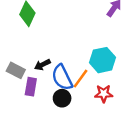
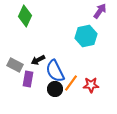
cyan hexagon: (102, 60) -> (86, 36), moved
orange line: (81, 79) -> (71, 83), moved

